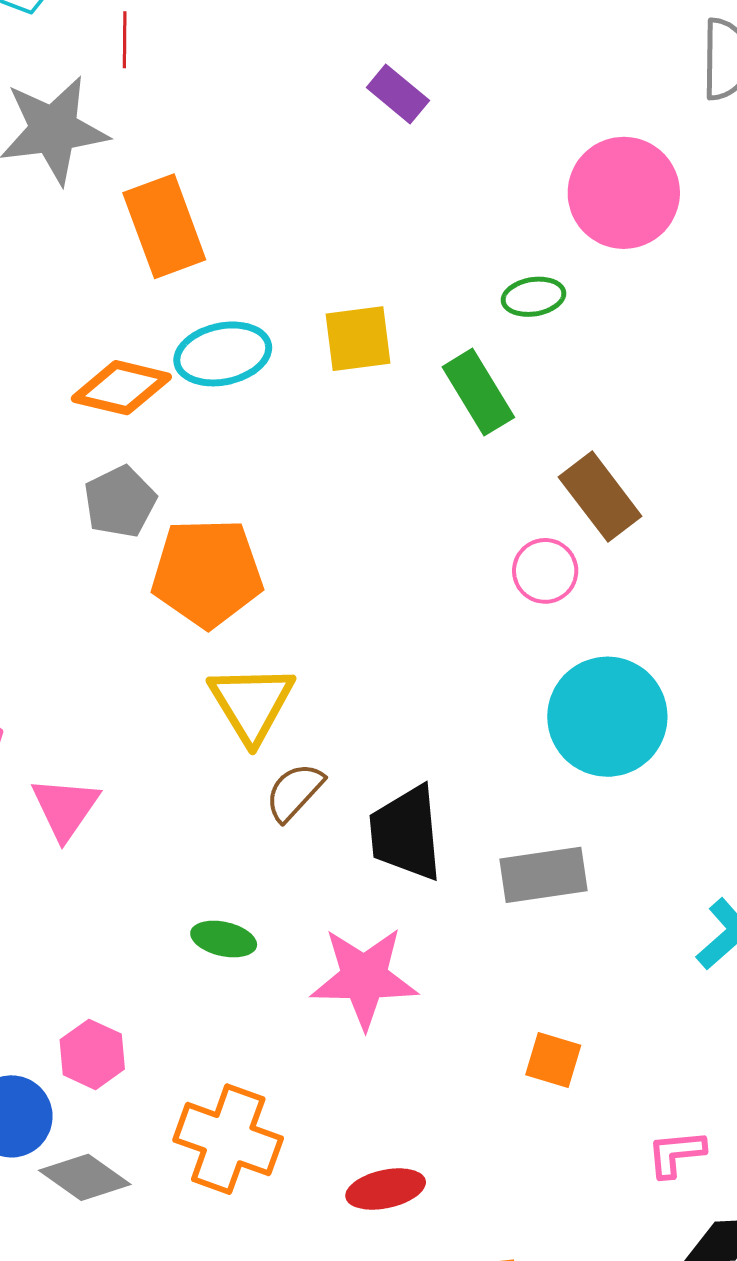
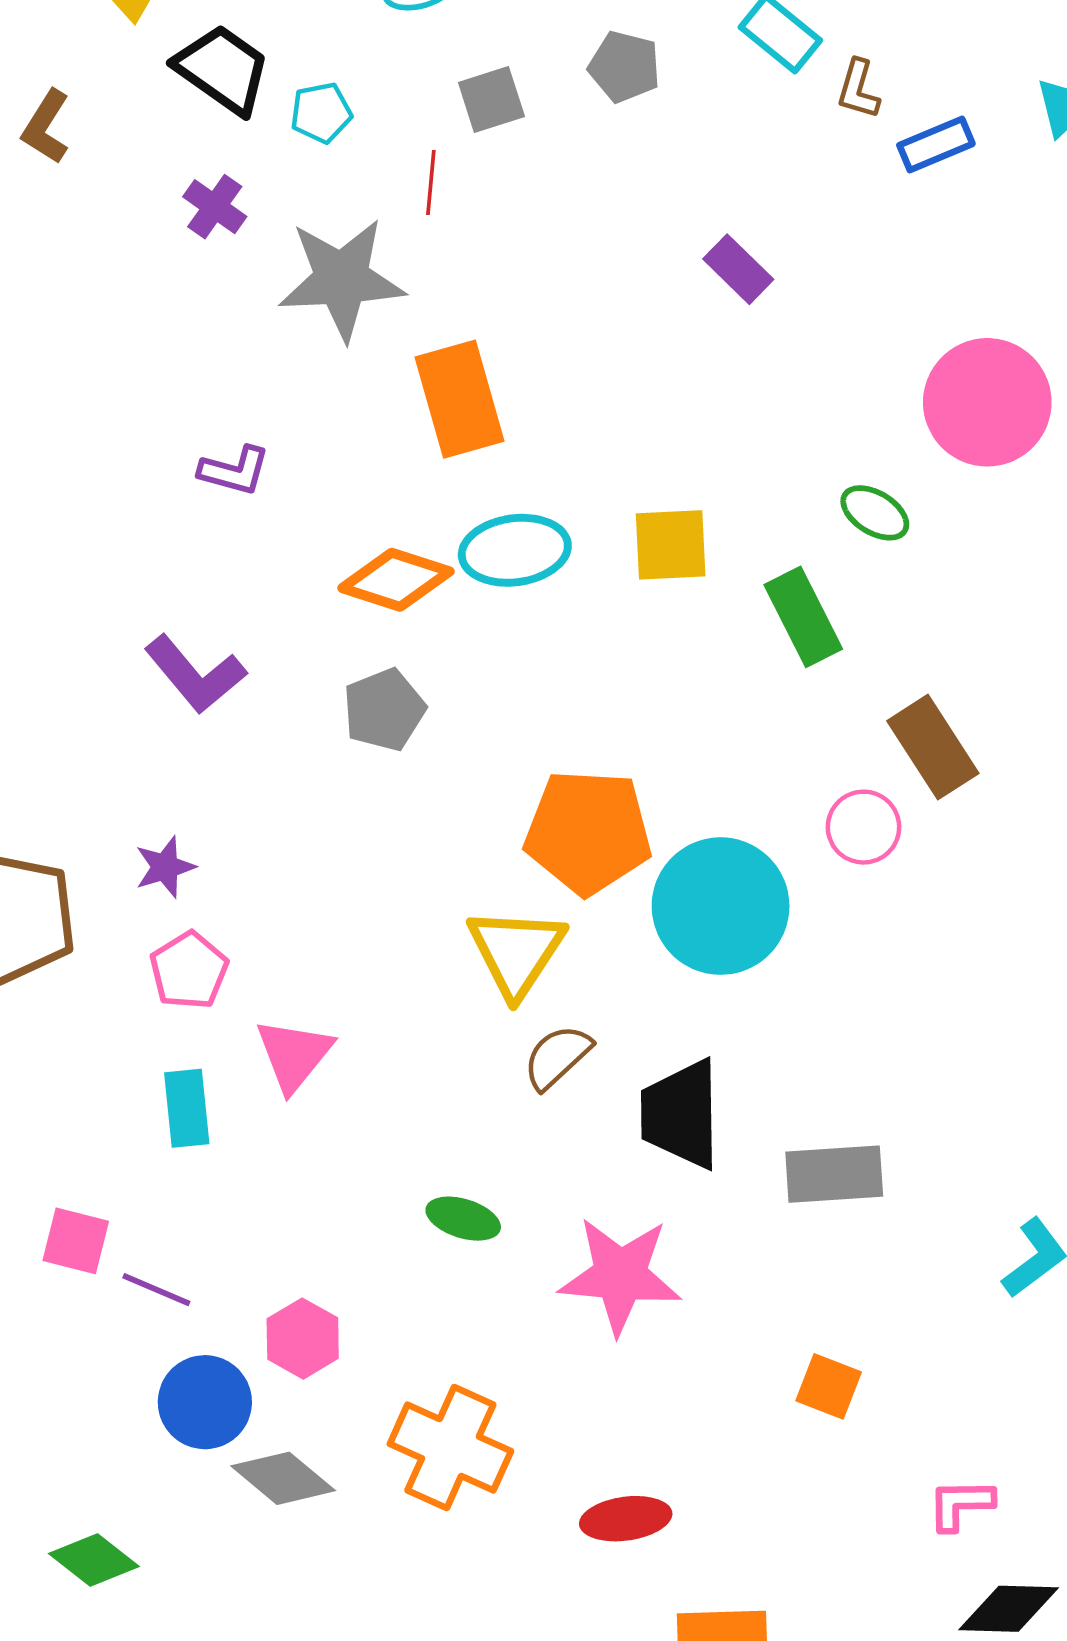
green ellipse: (533, 297) -> (875, 513), turned 36
orange pentagon: (207, 573) -> (588, 832), moved
cyan circle: (607, 717) -> (721, 906), moved

